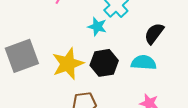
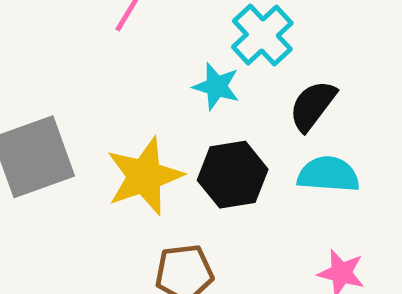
black semicircle: (154, 34) -> (313, 106), moved

